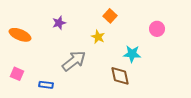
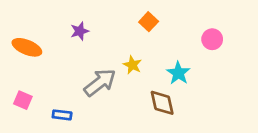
yellow star: (98, 37) -> (132, 65), moved
cyan star: (132, 54) -> (178, 73), turned 30

